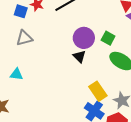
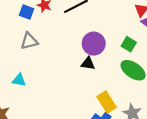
green square: (108, 38) -> (129, 44), moved
black triangle: (79, 56) -> (88, 63), turned -40

